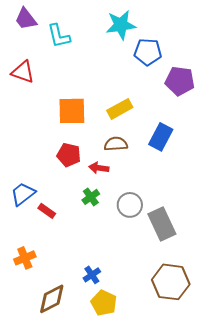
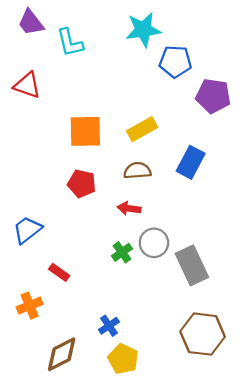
red arrow: (99, 168) -> (129, 208), moved
green cross: (91, 197) -> (122, 252), moved
red rectangle: (47, 211) -> (59, 272), moved

